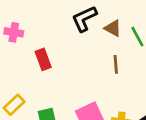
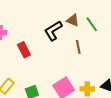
black L-shape: (84, 19) -> (53, 31), moved

